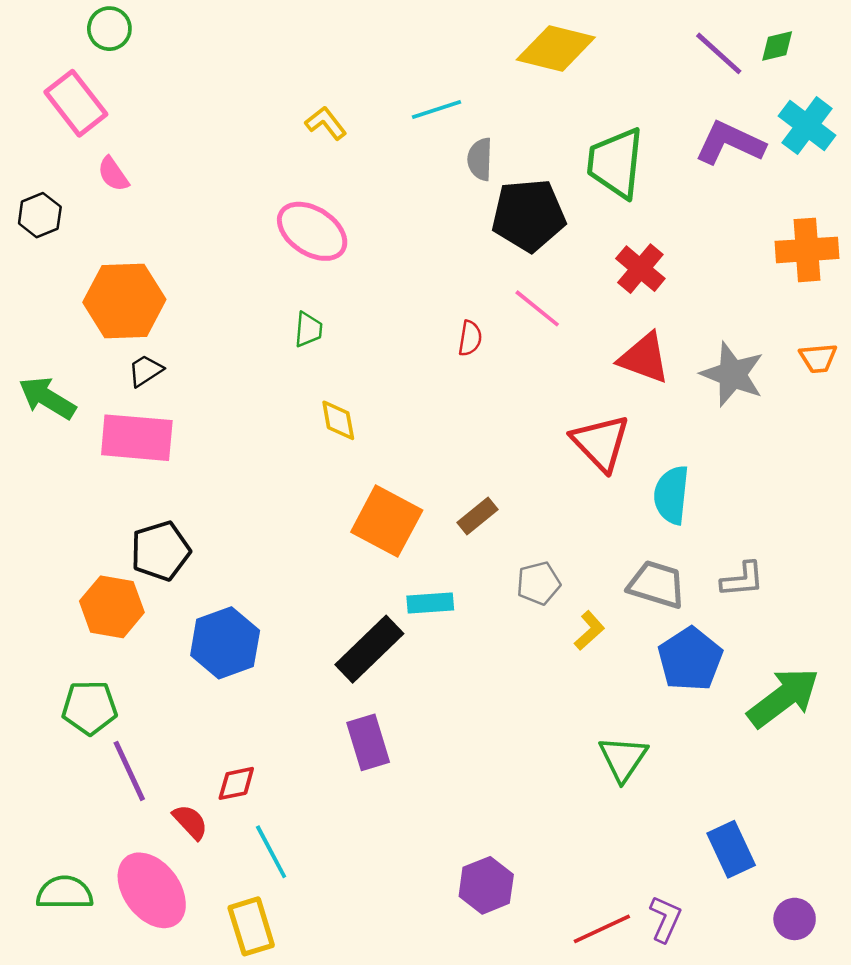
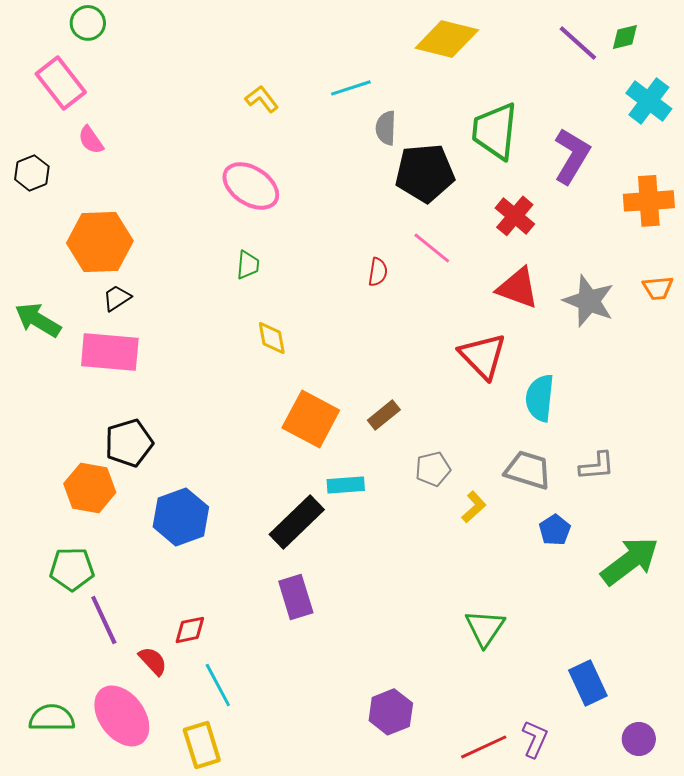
purple L-shape: (730, 143) -> (572, 156), moved, turned 96
blue pentagon: (690, 659) -> (555, 530), size x0.6
green triangle: (623, 759) -> (485, 628), moved

